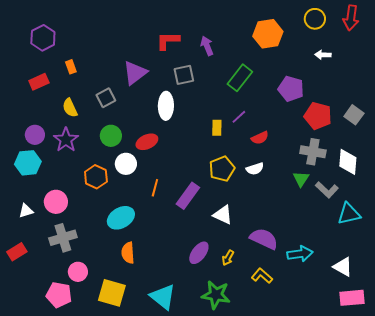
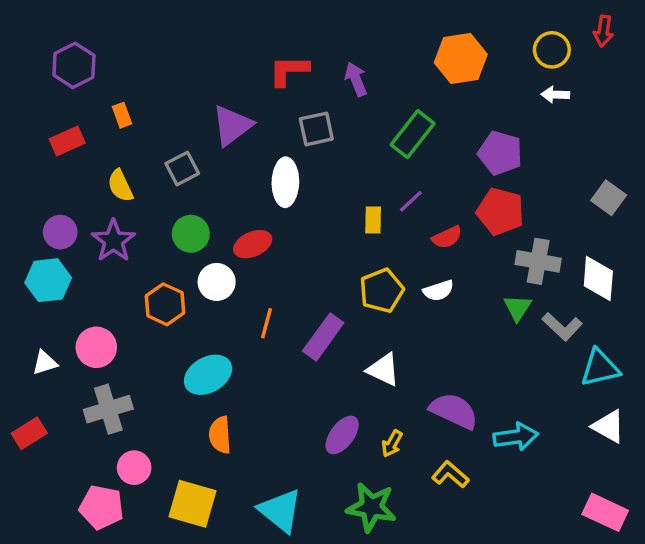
red arrow: (351, 18) -> (603, 31), size x0.7
yellow circle: (315, 19) -> (552, 50), moved
red pentagon: (318, 116) -> (500, 211), moved
white triangle: (343, 267) -> (609, 426), moved
pink rectangle: (352, 298) -> (605, 512), turned 30

